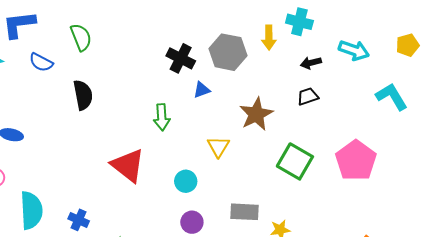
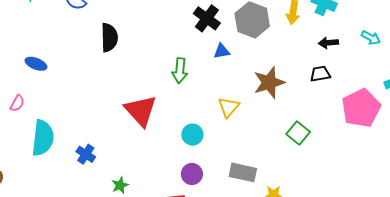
cyan arrow: (354, 50) -> (371, 38), size x0.7
green square: (295, 161) -> (298, 133), size x0.7
pink pentagon: (356, 161) -> (361, 108), moved

